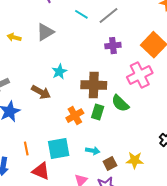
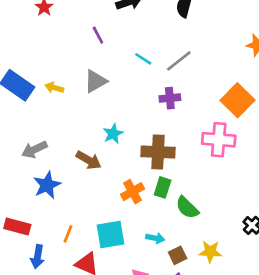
purple cross: (113, 46) -> (170, 98), moved
pink cross: (140, 75) -> (219, 140), turned 30
green semicircle: (120, 103) -> (187, 208), moved
orange line: (26, 148) -> (68, 234), turned 32

